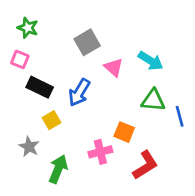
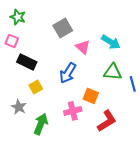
blue arrow: (79, 92) -> (68, 73), moved

